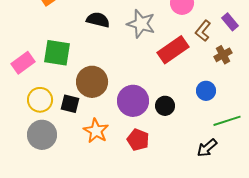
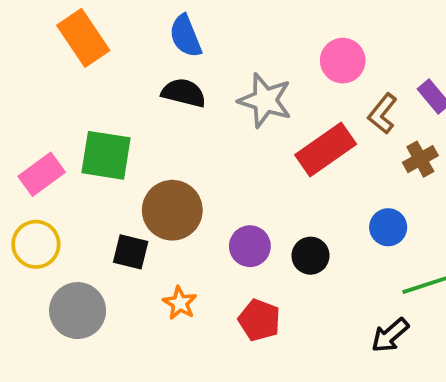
yellow circle: (40, 100) -> (36, 244), moved
purple circle: (133, 101) -> (250, 246), size x0.7
orange star: (96, 131) -> (180, 303), size x0.7

